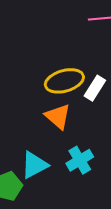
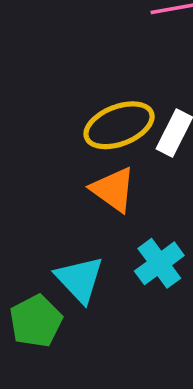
cyan triangle: (34, 165) -> (80, 279), turned -40

